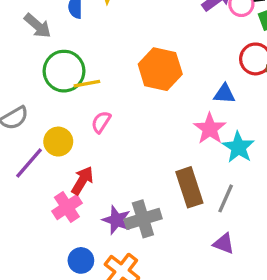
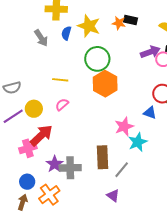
green circle: (64, 71) -> (97, 59), moved
blue triangle: (224, 94) -> (150, 113), moved
red arrow: (82, 181) -> (41, 135), size x1.4

